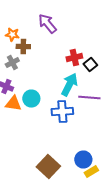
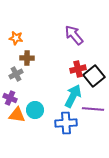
purple arrow: (47, 24) -> (74, 35), moved
orange star: (12, 34) -> (16, 38), moved
black square: (90, 64) -> (94, 76), size x1.5

